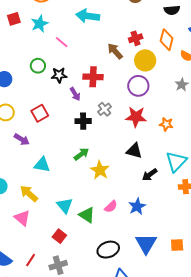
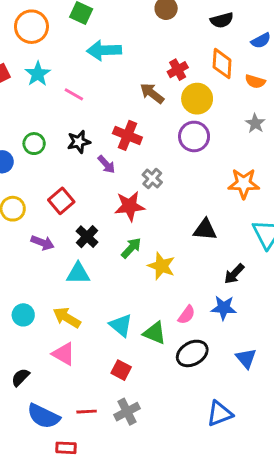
green circle: (38, 66) -> (34, 144), moved
red cross: (93, 77) -> (127, 135), turned 30
red star: (136, 117) -> (130, 206), moved
black cross: (83, 121) -> (87, 237), moved, turned -35
orange star: (166, 124) -> (244, 183), size x1.5
black arrow: (150, 175) -> (234, 274), moved
blue star: (137, 206) -> (224, 308), turned -30
blue triangle: (146, 244) -> (246, 358), size x0.7
black ellipse: (108, 250) -> (192, 353), moved
red line: (31, 260) -> (87, 412), turned 64

